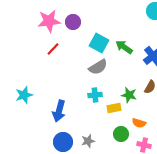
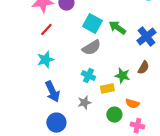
cyan star: (24, 95) -> (45, 60), moved
cyan cross: (95, 95) -> (88, 76), turned 32
blue arrow: (59, 111) -> (52, 92), turned -40
gray star: (88, 141) -> (84, 103), moved

